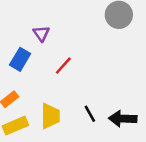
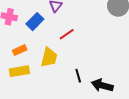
yellow trapezoid: (50, 116) -> (49, 57), moved

